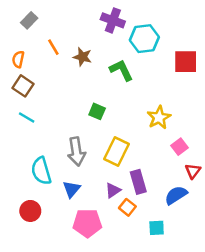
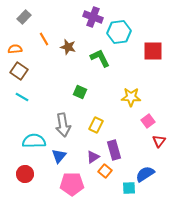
orange semicircle: (18, 59) -> (15, 49), turned 72
yellow star: (159, 118) -> (131, 97), turned 30
yellow rectangle: (116, 151) -> (96, 125), size x0.7
cyan semicircle: (41, 171) -> (34, 141), turned 105
blue semicircle: (176, 195) -> (145, 174), moved

